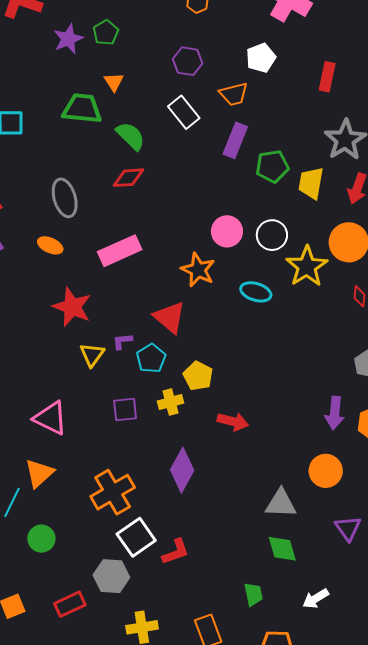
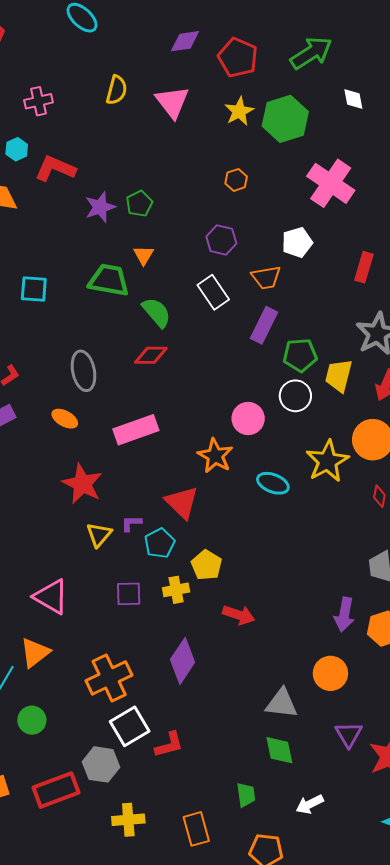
white circle: (272, 235) -> (295, 396), moved
red rectangle: (70, 604) -> (56, 790), size x1.4

